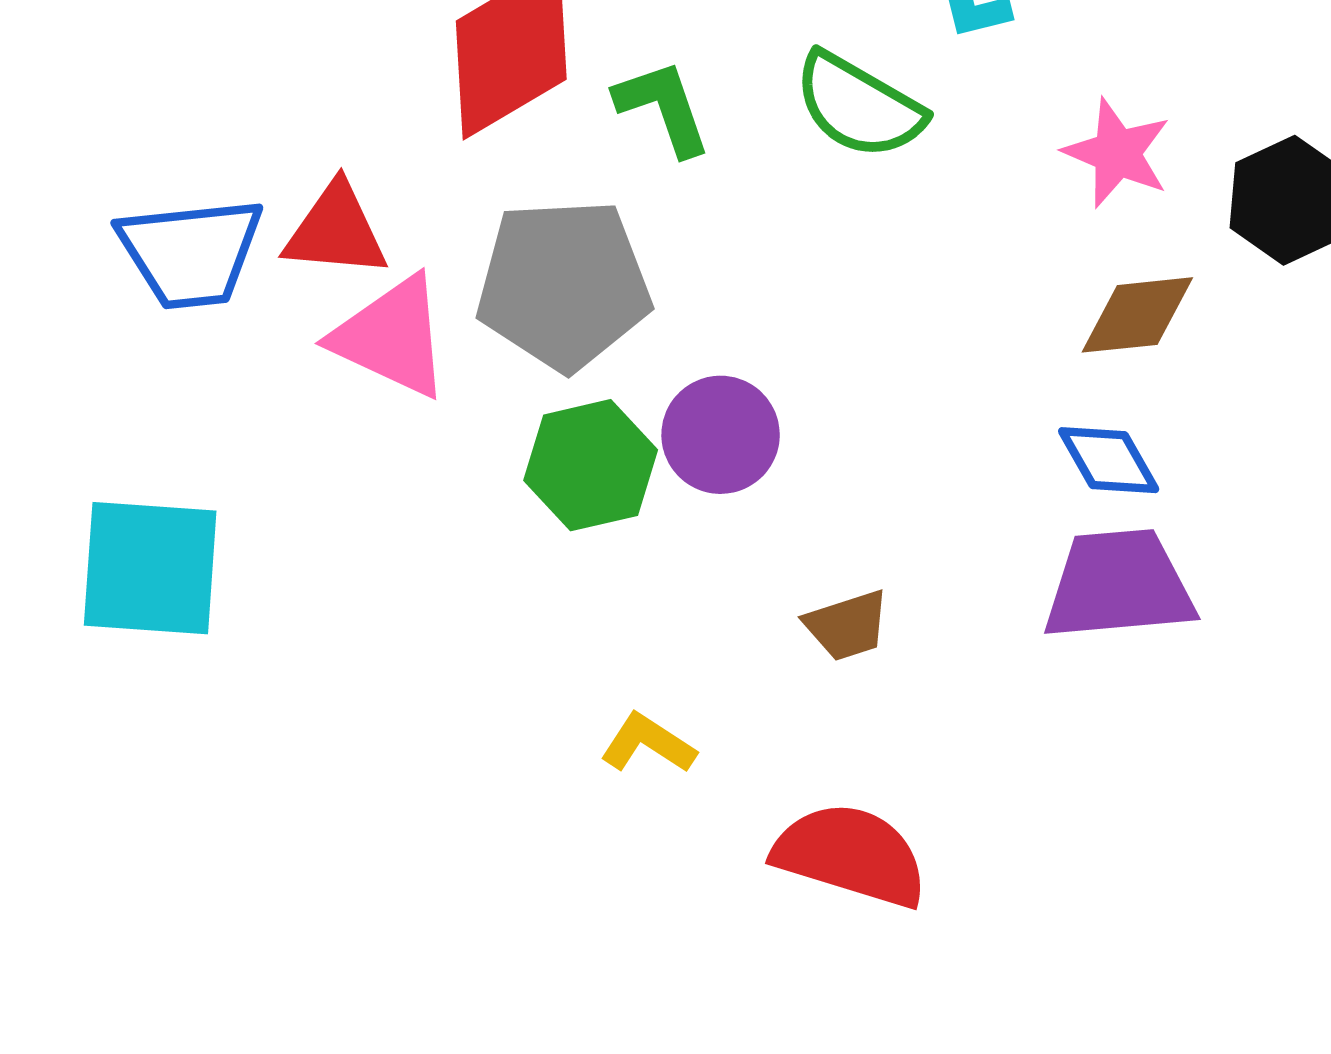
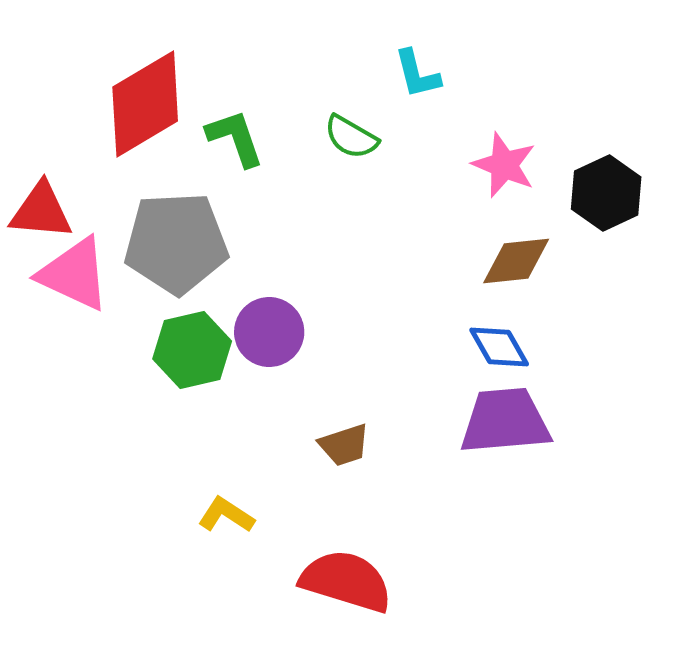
green semicircle: (859, 106) -> (351, 137), size x0.7

